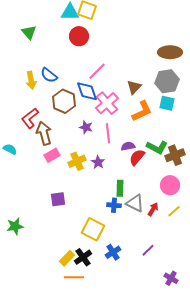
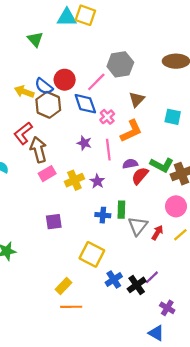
green triangle: (29, 32) -> (35, 39), moved
red circle: (79, 36) -> (65, 80), moved
yellow arrow: (31, 80) -> (24, 92), turned 120
gray hexagon: (167, 81) -> (120, 64), moved
brown hexagon: (64, 101) -> (48, 105), moved
pink cross: (107, 103) -> (107, 117), size x0.6
orange L-shape: (142, 111) -> (131, 131), moved
gray triangle: (135, 203) -> (138, 226), turned 42
blue cross: (114, 205) -> (103, 215), moved
black cross: (83, 257) -> (137, 285), moved
purple cross: (171, 278) -> (167, 308), moved

